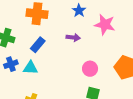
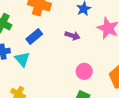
cyan triangle: (30, 68) -> (22, 59), turned 35

